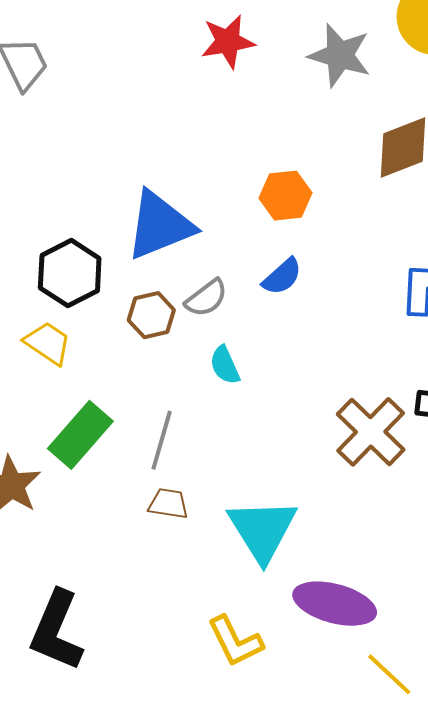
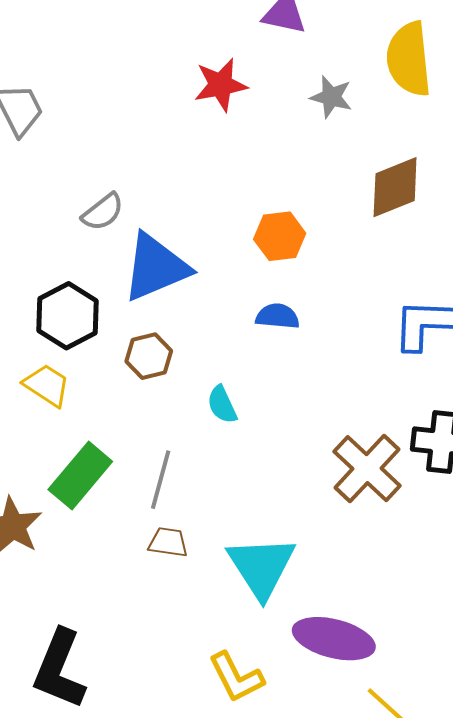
gray star: (340, 55) -> (331, 97), size x0.7
blue semicircle: (282, 277) -> (278, 316), turned -132
gray semicircle: (206, 298) -> (103, 212), moved

